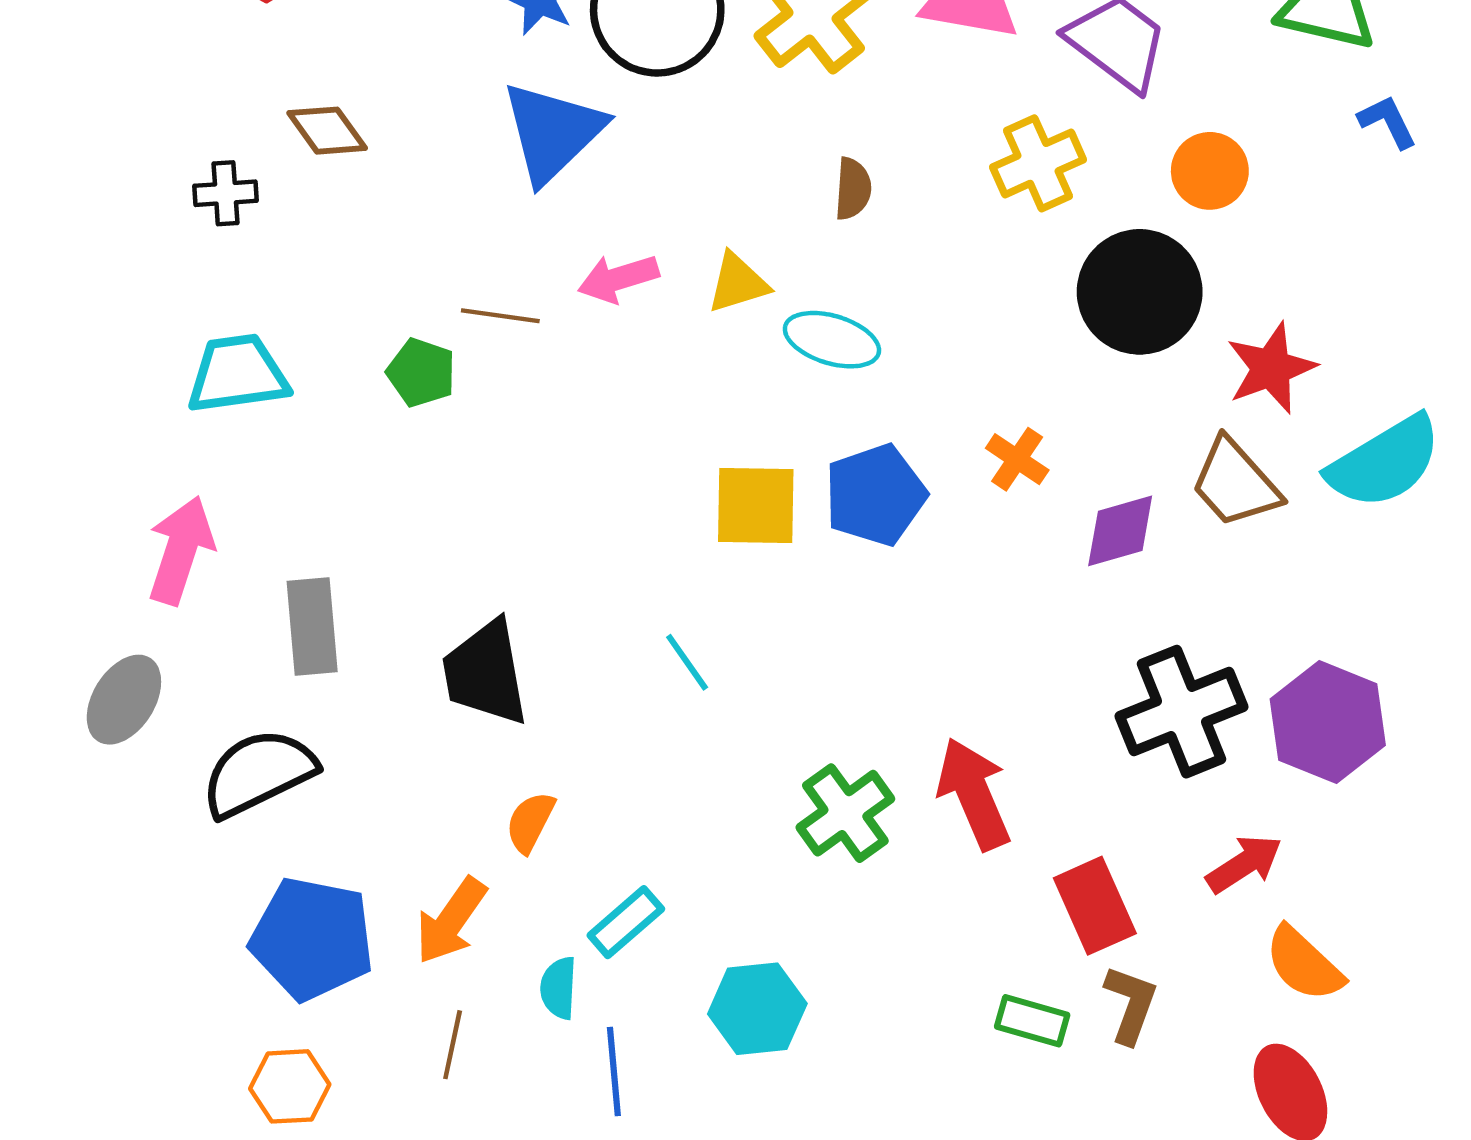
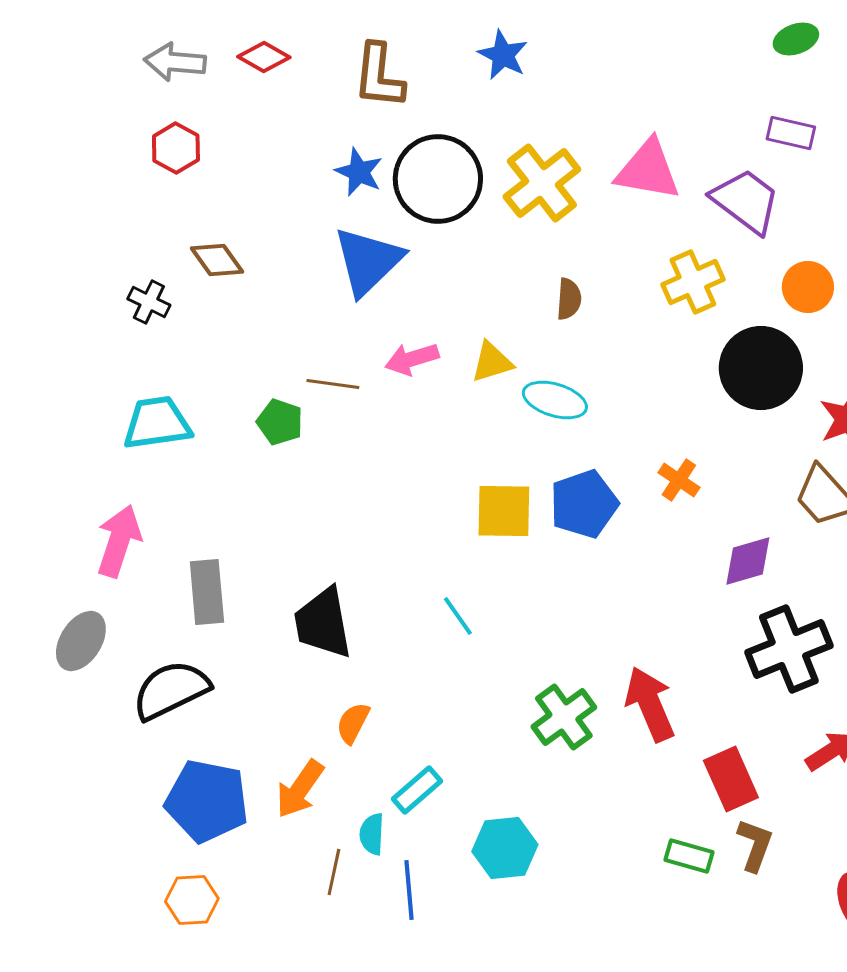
black cross: (226, 193) -> (149, 302), turned 30
purple diamond: (1120, 531) -> (748, 561), moved
brown line: (453, 1045) -> (334, 872), moved

